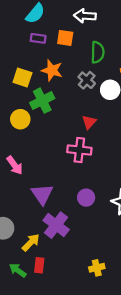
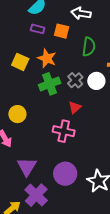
gray cross: (87, 80) -> (75, 80), moved
green cross: (42, 101) -> (50, 84), moved
yellow circle: (20, 119) -> (17, 114), moved
purple circle: (86, 198) -> (65, 174), size x1.5

